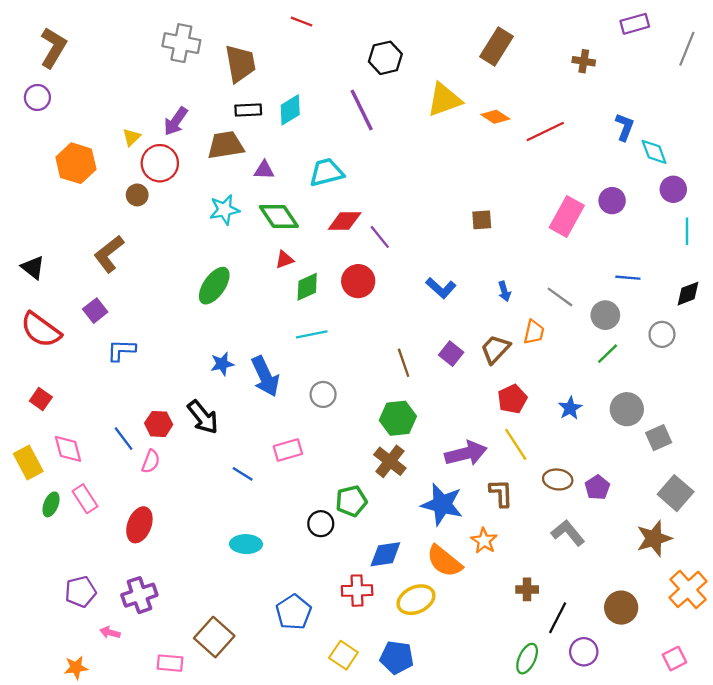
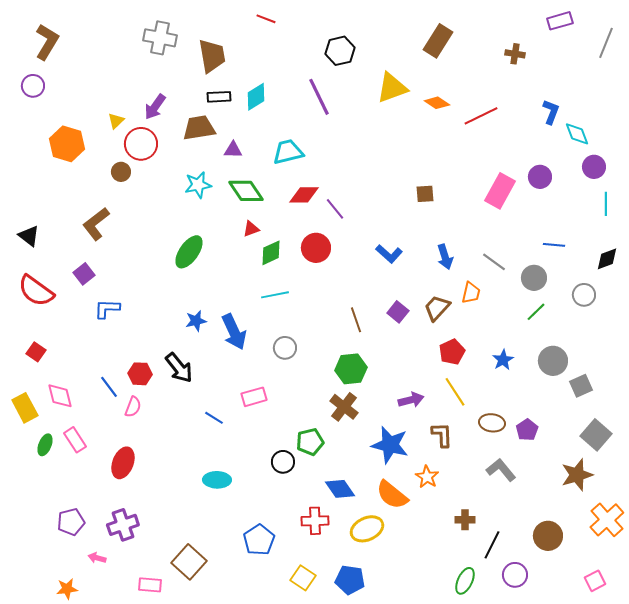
blue arrow: (504, 291) -> (445, 257), size x1.4
purple arrow: (466, 453) -> (411, 400), size x0.7
blue diamond: (385, 554) -> (340, 489), turned 64

